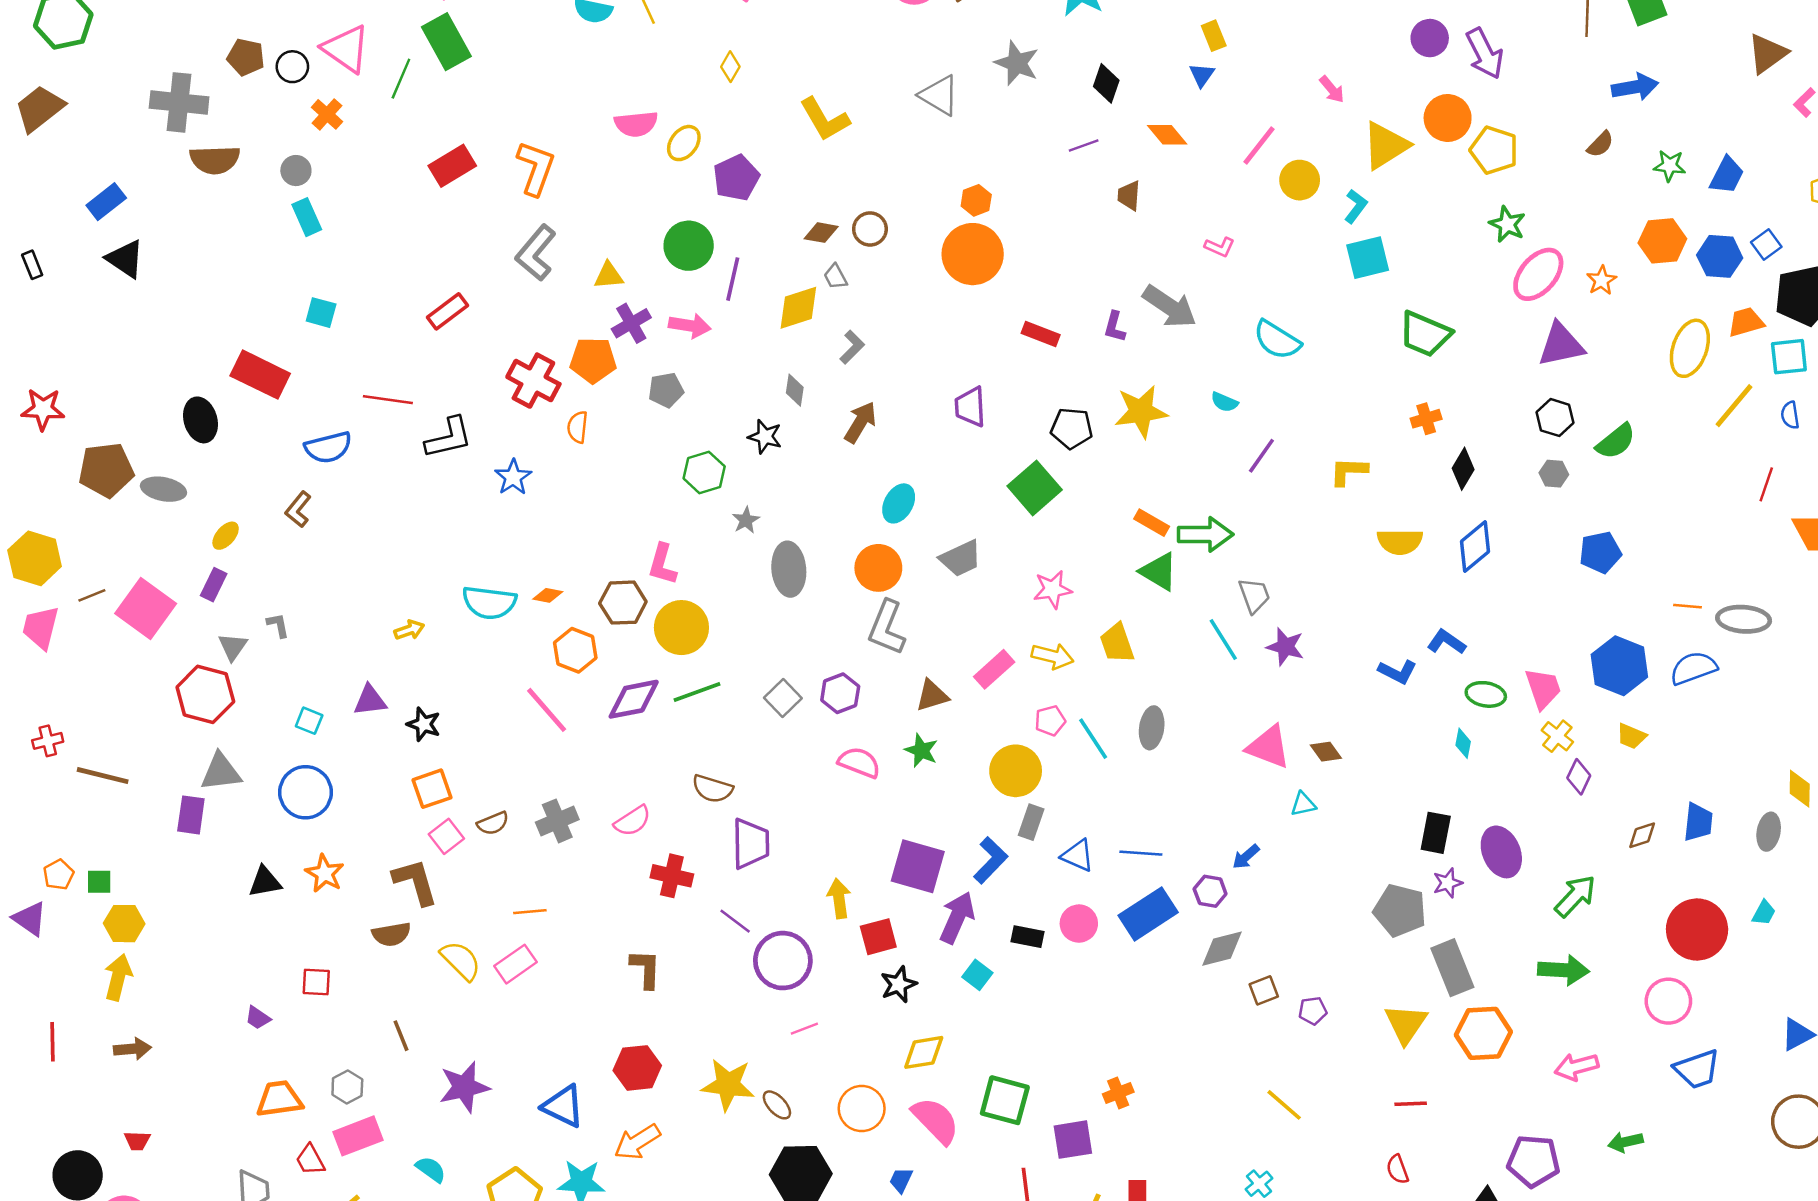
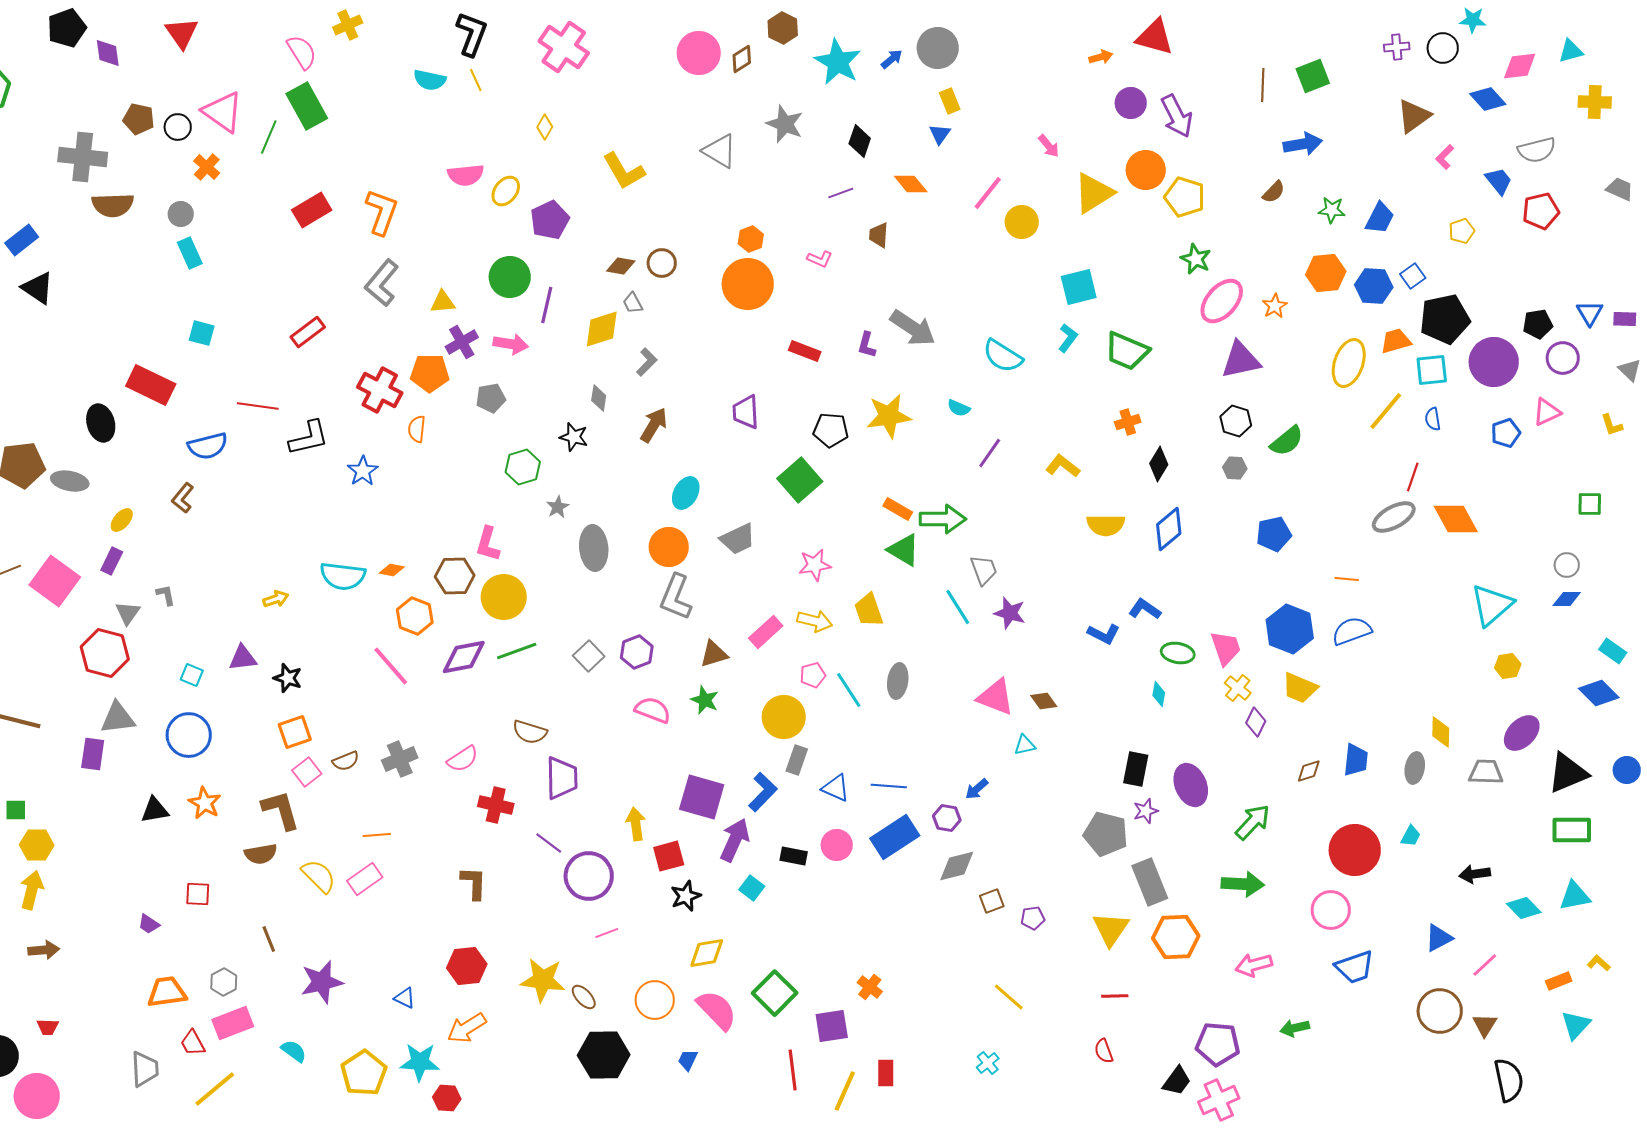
cyan L-shape: (1356, 206) -> (1068, 338), moved
pink L-shape: (1220, 247) -> (820, 259), moved
yellow L-shape: (1349, 471) -> (1063, 466), turned 36
gray ellipse: (1744, 619) -> (1394, 517), moved, turned -33
yellow trapezoid: (1631, 736) -> (1300, 688), size x1.4
orange cross: (1118, 1093) -> (870, 987), turned -30
green square: (1005, 1100) -> (775, 993), turned 30
blue triangle: (563, 1106) -> (405, 998), size x0.6

